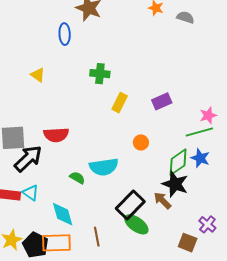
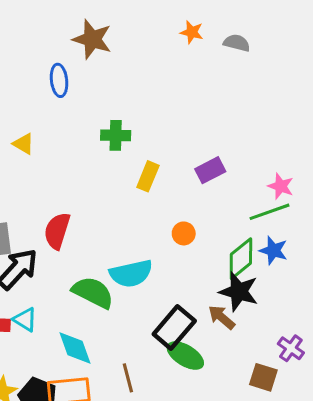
pink star: (208, 115) -> (281, 186), turned -30
red semicircle: (56, 135) -> (57, 231), turned 115
green semicircle: (77, 178) -> (93, 292), size x1.8

